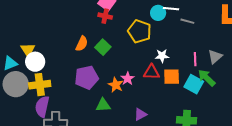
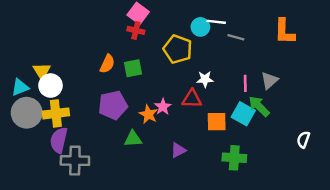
green square: (103, 47) -> (133, 68), turned 35
orange square: (172, 77) -> (217, 122), moved

